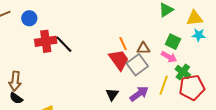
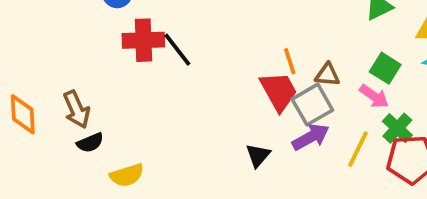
brown arrow: (15, 81) -> (77, 109), turned -36
purple arrow: (139, 94) -> (311, 137), moved
black semicircle: (16, 98) -> (90, 143), moved, turned -64

